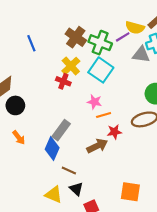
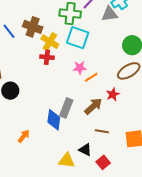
brown cross: (76, 37) -> (33, 27), moved
gray rectangle: (61, 130) -> (66, 108), moved
red star: (114, 132) -> (113, 94), moved
orange arrow: (19, 138) -> (24, 136), moved, turned -88
brown line: (69, 170) -> (102, 131), moved

